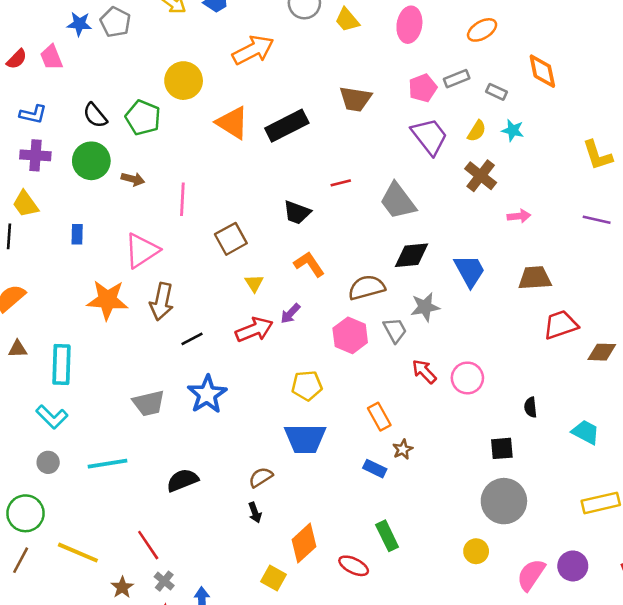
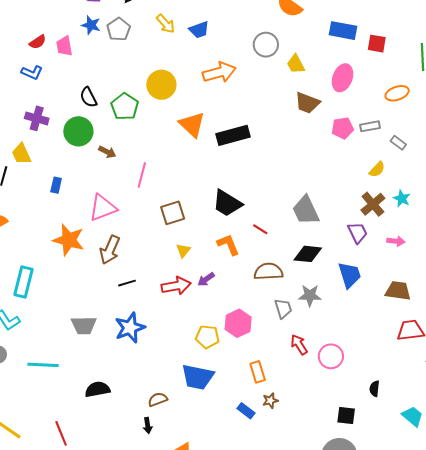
brown trapezoid: (355, 99) -> (307, 103), moved
blue L-shape: (33, 114) -> (32, 73), moved
cyan star: (513, 130) -> (402, 199), moved
purple trapezoid: (429, 136) -> (358, 233), moved, size x0.7
red line: (341, 183) -> (260, 229), moved, turned 35
black trapezoid: (297, 212) -> (227, 203), size x1.4
pink hexagon: (350, 335) -> (238, 323), moved

